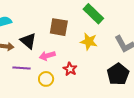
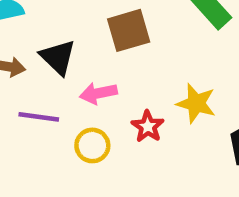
brown square: (59, 27) -> (129, 30), turned -30
yellow star: (89, 41) -> (196, 103), moved

